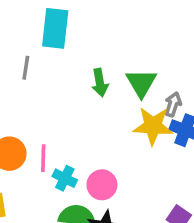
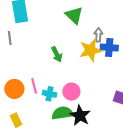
green arrow: (100, 83) -> (57, 54), moved
green triangle: (141, 83) -> (74, 15), moved

